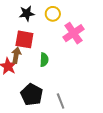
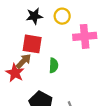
pink cross: (74, 33) -> (85, 36), turned 30
brown arrow: (16, 55) -> (24, 61), turned 35

